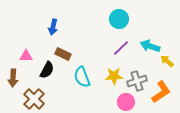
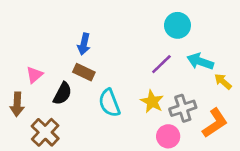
cyan circle: (119, 19) -> (177, 25), moved
blue arrow: (53, 27) -> (84, 44), moved
pink triangle: (26, 56) -> (34, 75), turned -40
yellow star: (114, 76) -> (152, 102), turned 30

